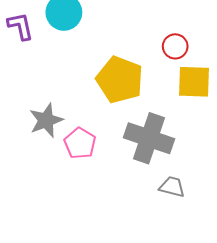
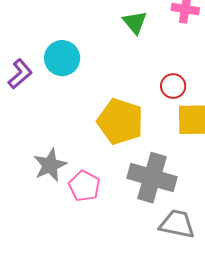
purple L-shape: (20, 26) -> (20, 74), turned 64
gray trapezoid: (172, 187) -> (177, 224), size x1.4

